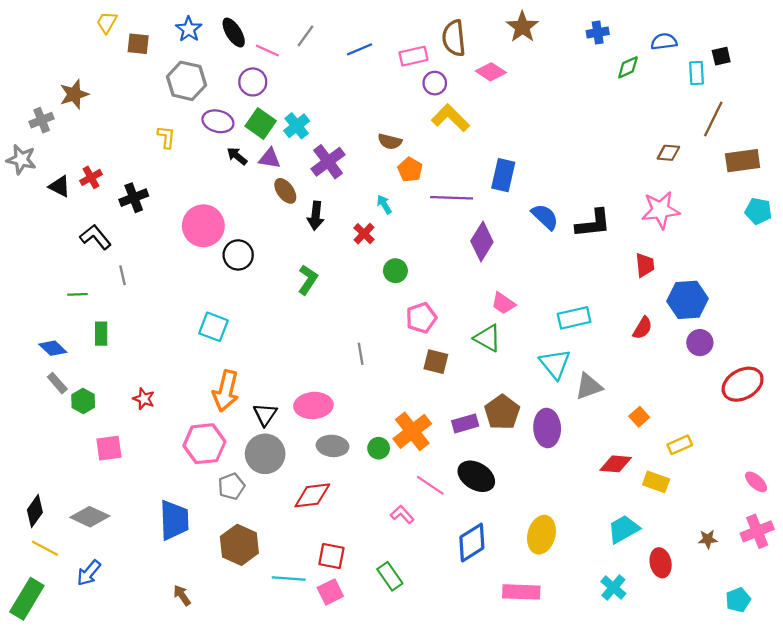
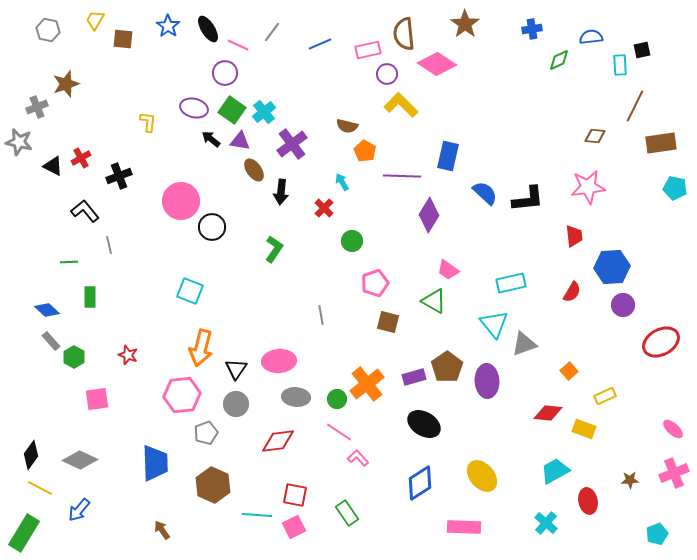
pink diamond: (491, 72) -> (437, 64), size x1.4
gray hexagon: (186, 81) -> (48, 30), moved, size x0.7
gray circle: (265, 454) -> (236, 404), size x0.7
pink line: (430, 485) -> (339, 432), moved
yellow ellipse: (541, 535) -> (482, 476), turned -56

